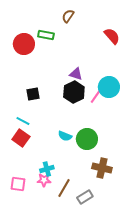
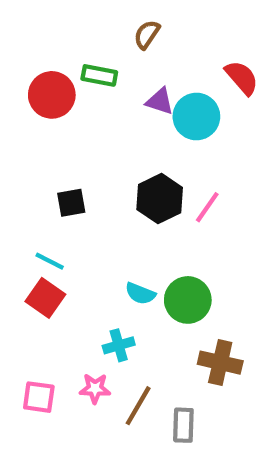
purple triangle: (76, 74) -> (160, 101), moved
cyan circle: (109, 87) -> (196, 117), moved
cyan cross: (47, 169) -> (119, 345), moved
gray rectangle: (85, 197) -> (183, 425), turned -56

